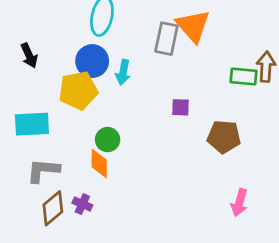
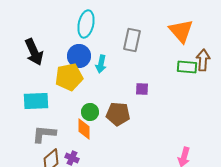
orange triangle: (193, 26) -> (181, 31), moved
black arrow: (29, 55) -> (34, 52), size x1.5
brown pentagon: (224, 137) -> (118, 114), moved

